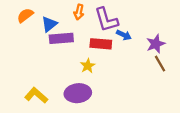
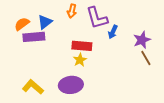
orange semicircle: (25, 15) -> (22, 24), moved
blue arrow: (124, 35) -> (113, 32), turned 88
purple rectangle: (61, 38) -> (34, 37), moved
red rectangle: (101, 44) -> (82, 46), moved

